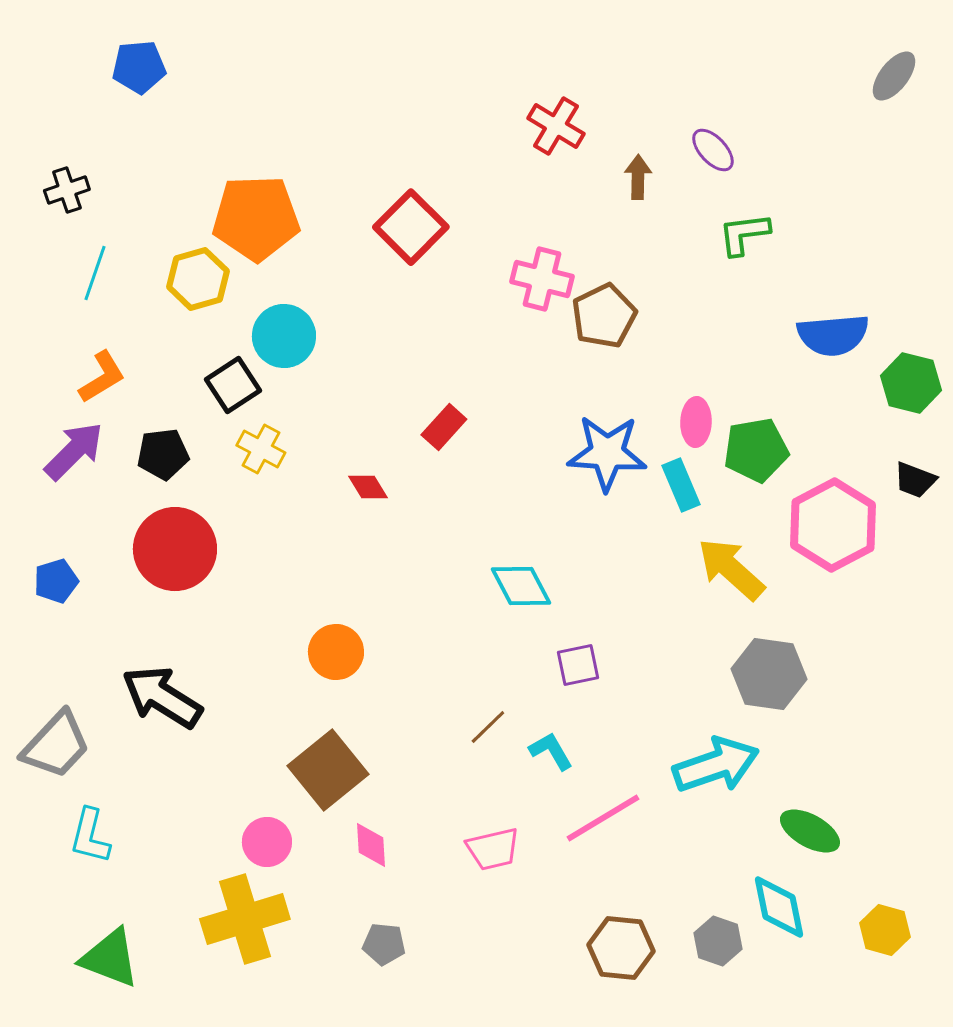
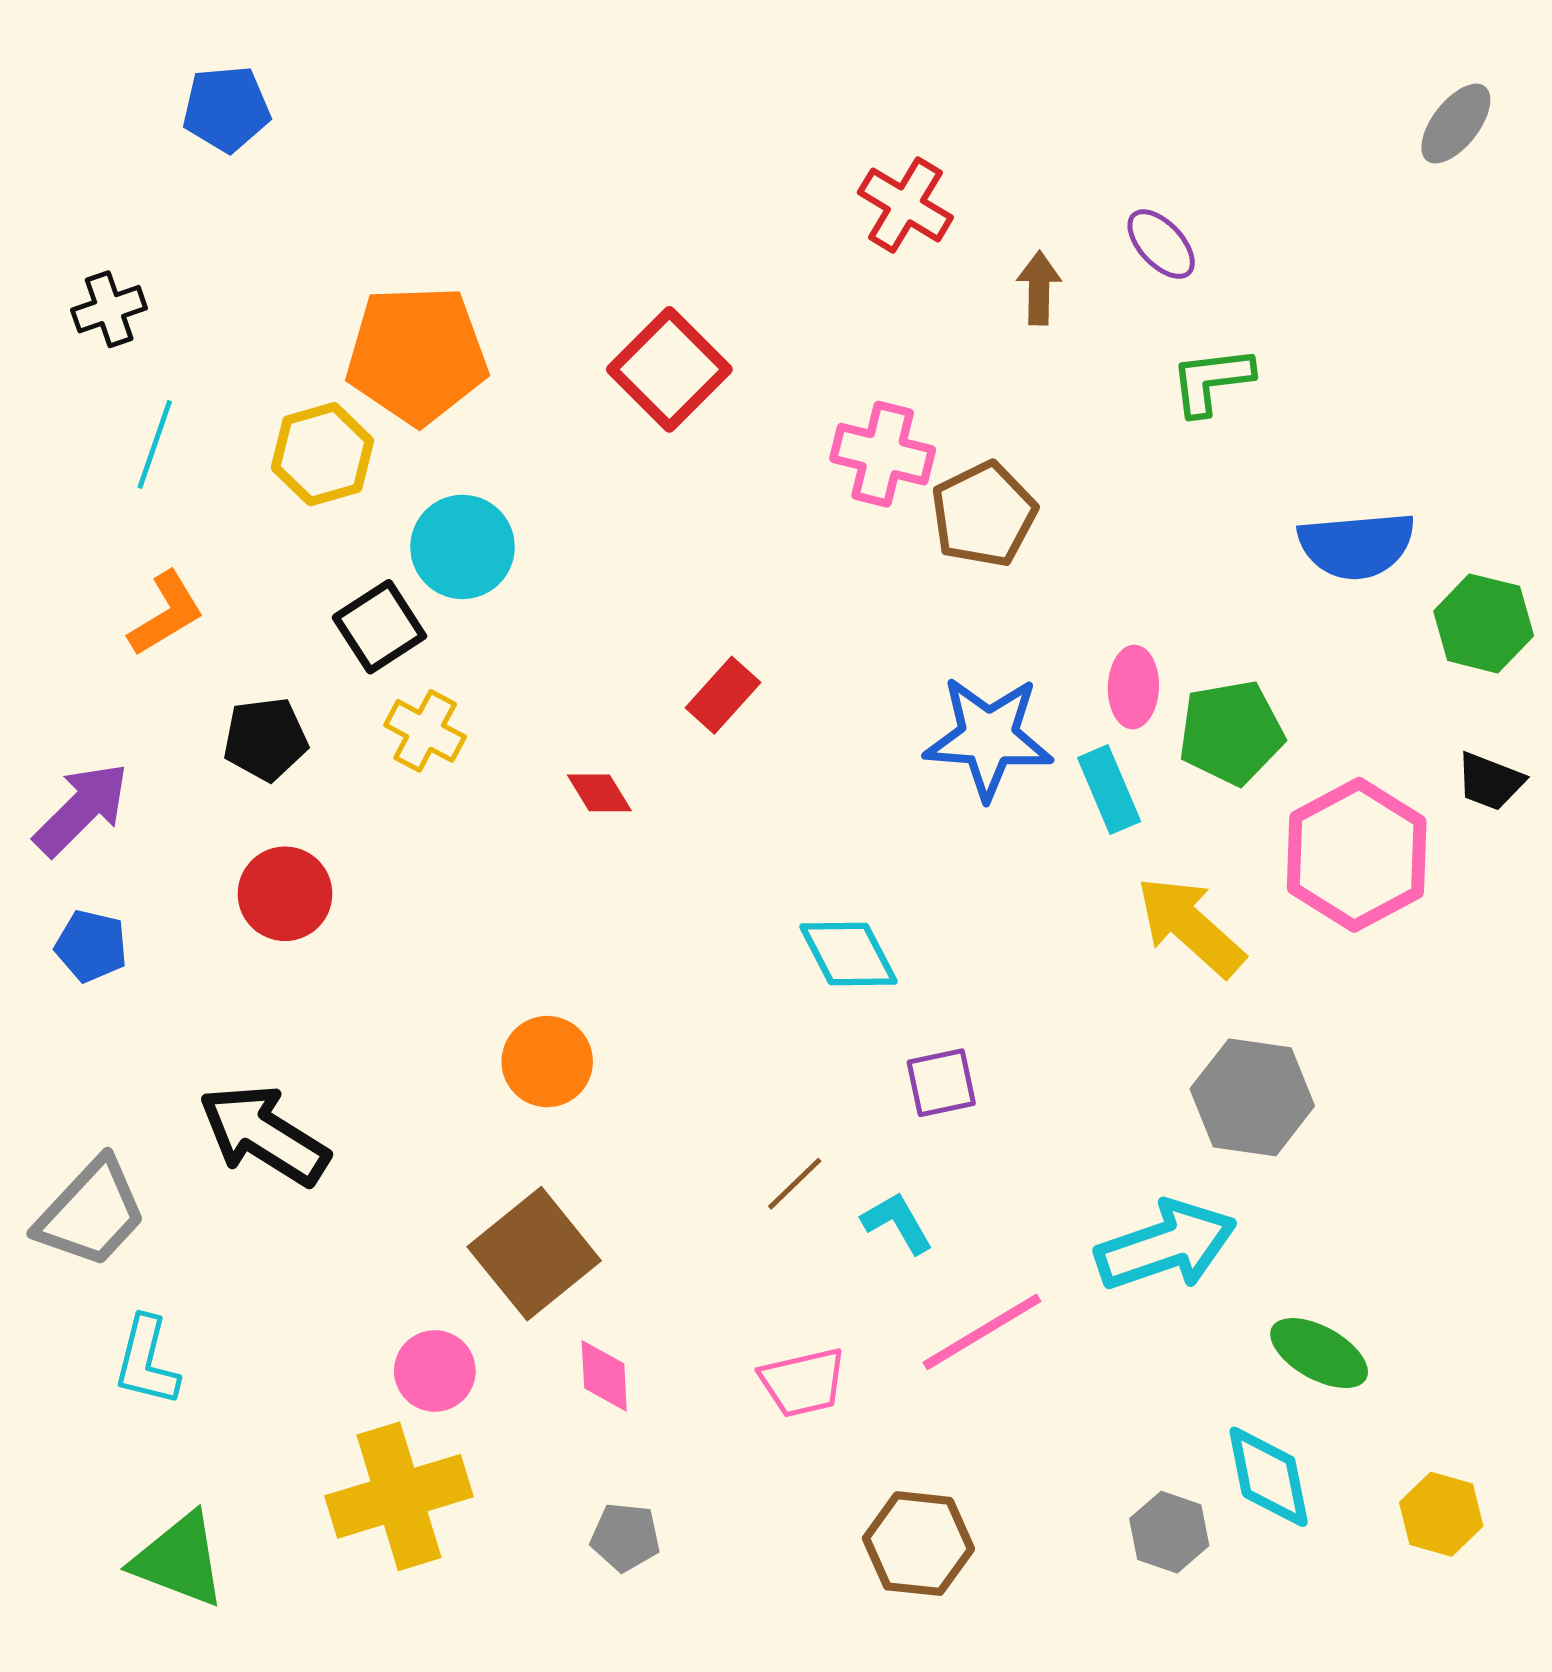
purple arrow: (74, 451) -> (81, 809), moved
red circle: (175, 549) -> (285, 894), size x0.7
blue pentagon: (56, 581) -> (91, 946), turned 30
brown hexagon: (621, 948) -> (918, 1544), moved

